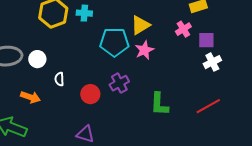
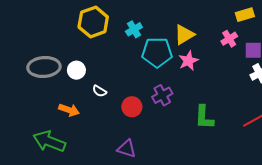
cyan cross: (84, 13) -> (134, 29), moved, turned -35
white semicircle: (59, 79) -> (99, 91), turned -56

